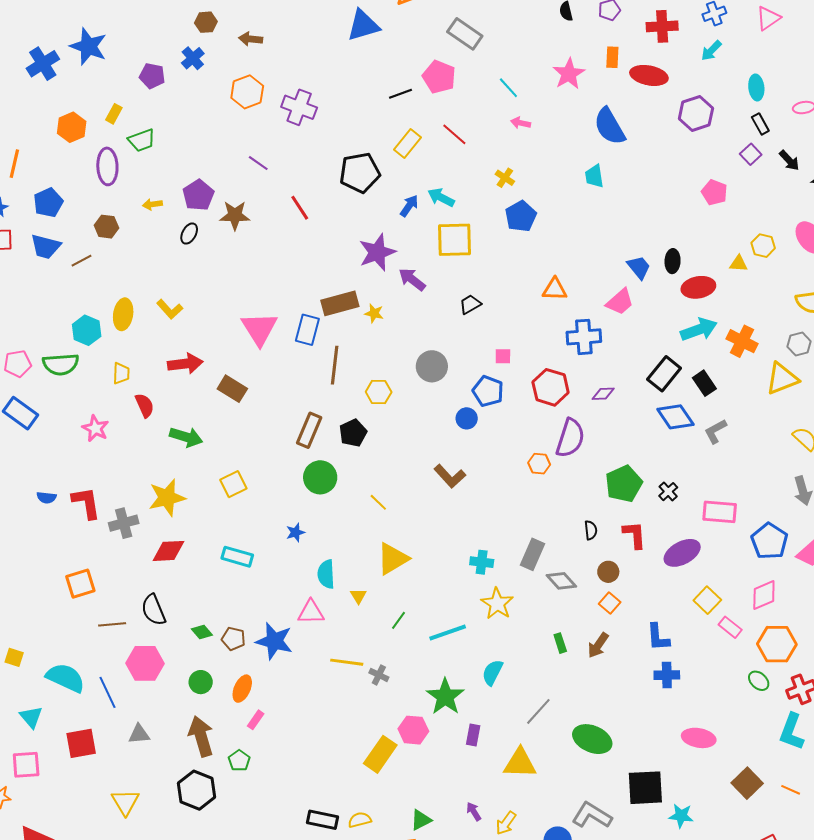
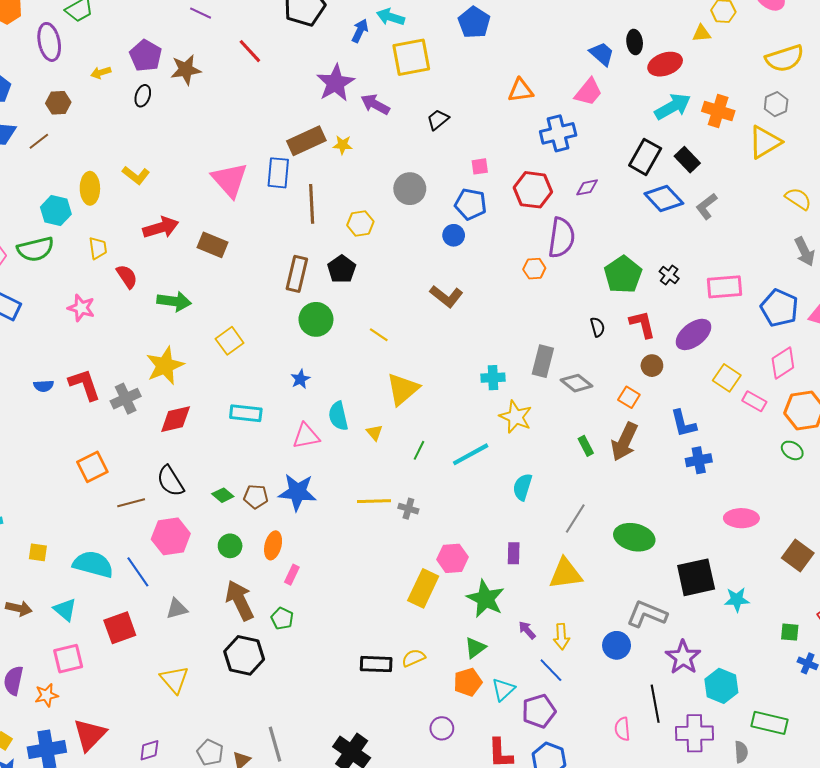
brown circle: (608, 572) -> (652, 366), moved
pink triangle: (311, 612) -> (306, 436), moved
brown arrow: (598, 645) -> (624, 442), size x1.4
green star: (445, 697) -> (486, 599), moved
yellow arrow: (506, 823) -> (561, 637), turned -30

